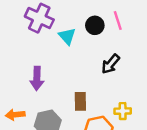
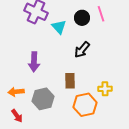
black arrow: (111, 64) -> (82, 50), moved

